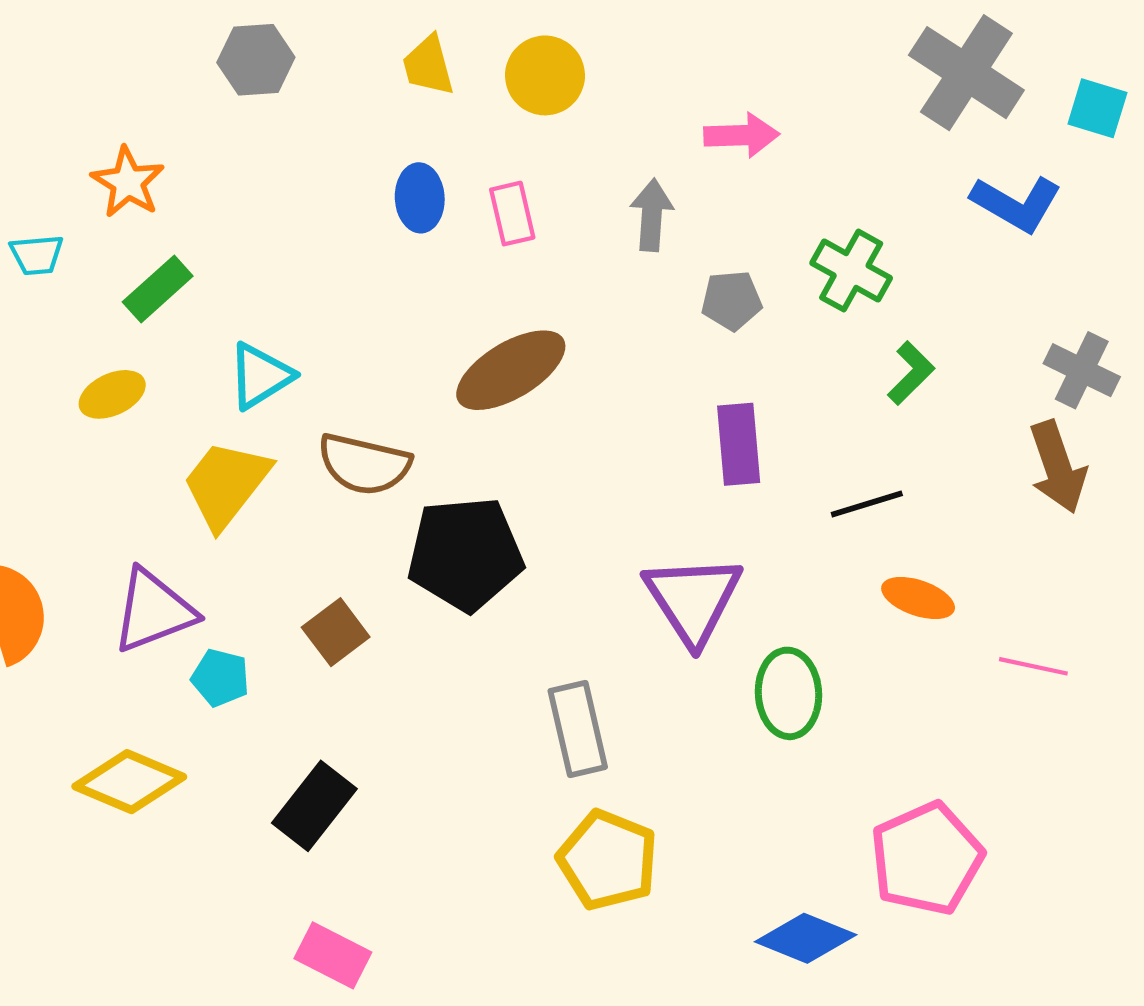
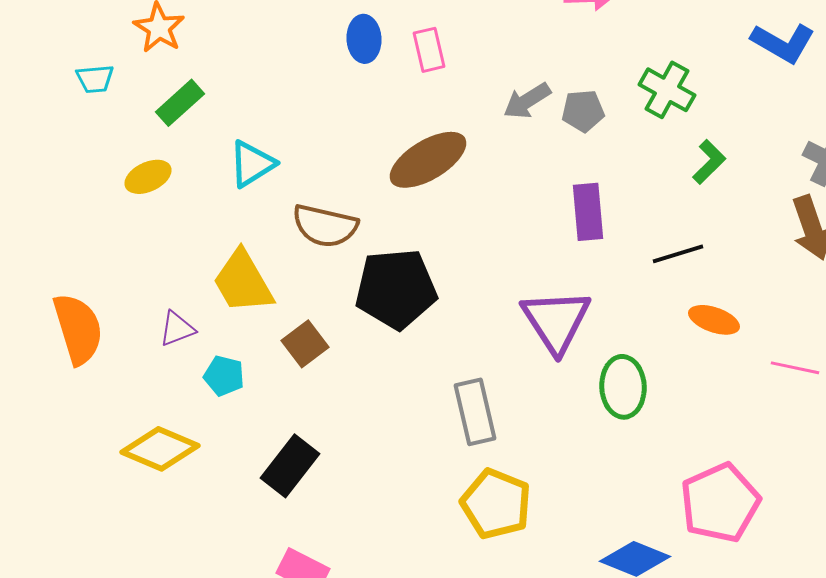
gray arrow: (652, 215) -> (527, 101), moved, turned -126
yellow trapezoid: (226, 484) -> (243, 282), moved, turned -68
purple triangle: (153, 611) -> (177, 329), size x0.6

